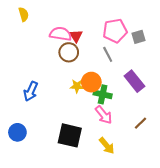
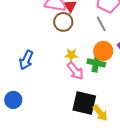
orange circle: (91, 82) -> (103, 51), moved
pink arrow: (104, 115) -> (75, 71), moved
black square: (70, 135) -> (84, 103), moved

